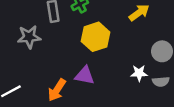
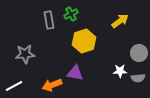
gray star: (29, 37) -> (25, 54), moved
orange arrow: (57, 90) -> (52, 85), turned 36

